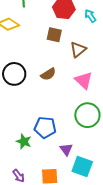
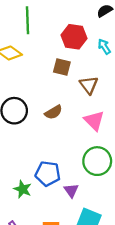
brown triangle: (78, 50) -> (89, 85), turned -30
purple triangle: (66, 149) -> (71, 190), moved

